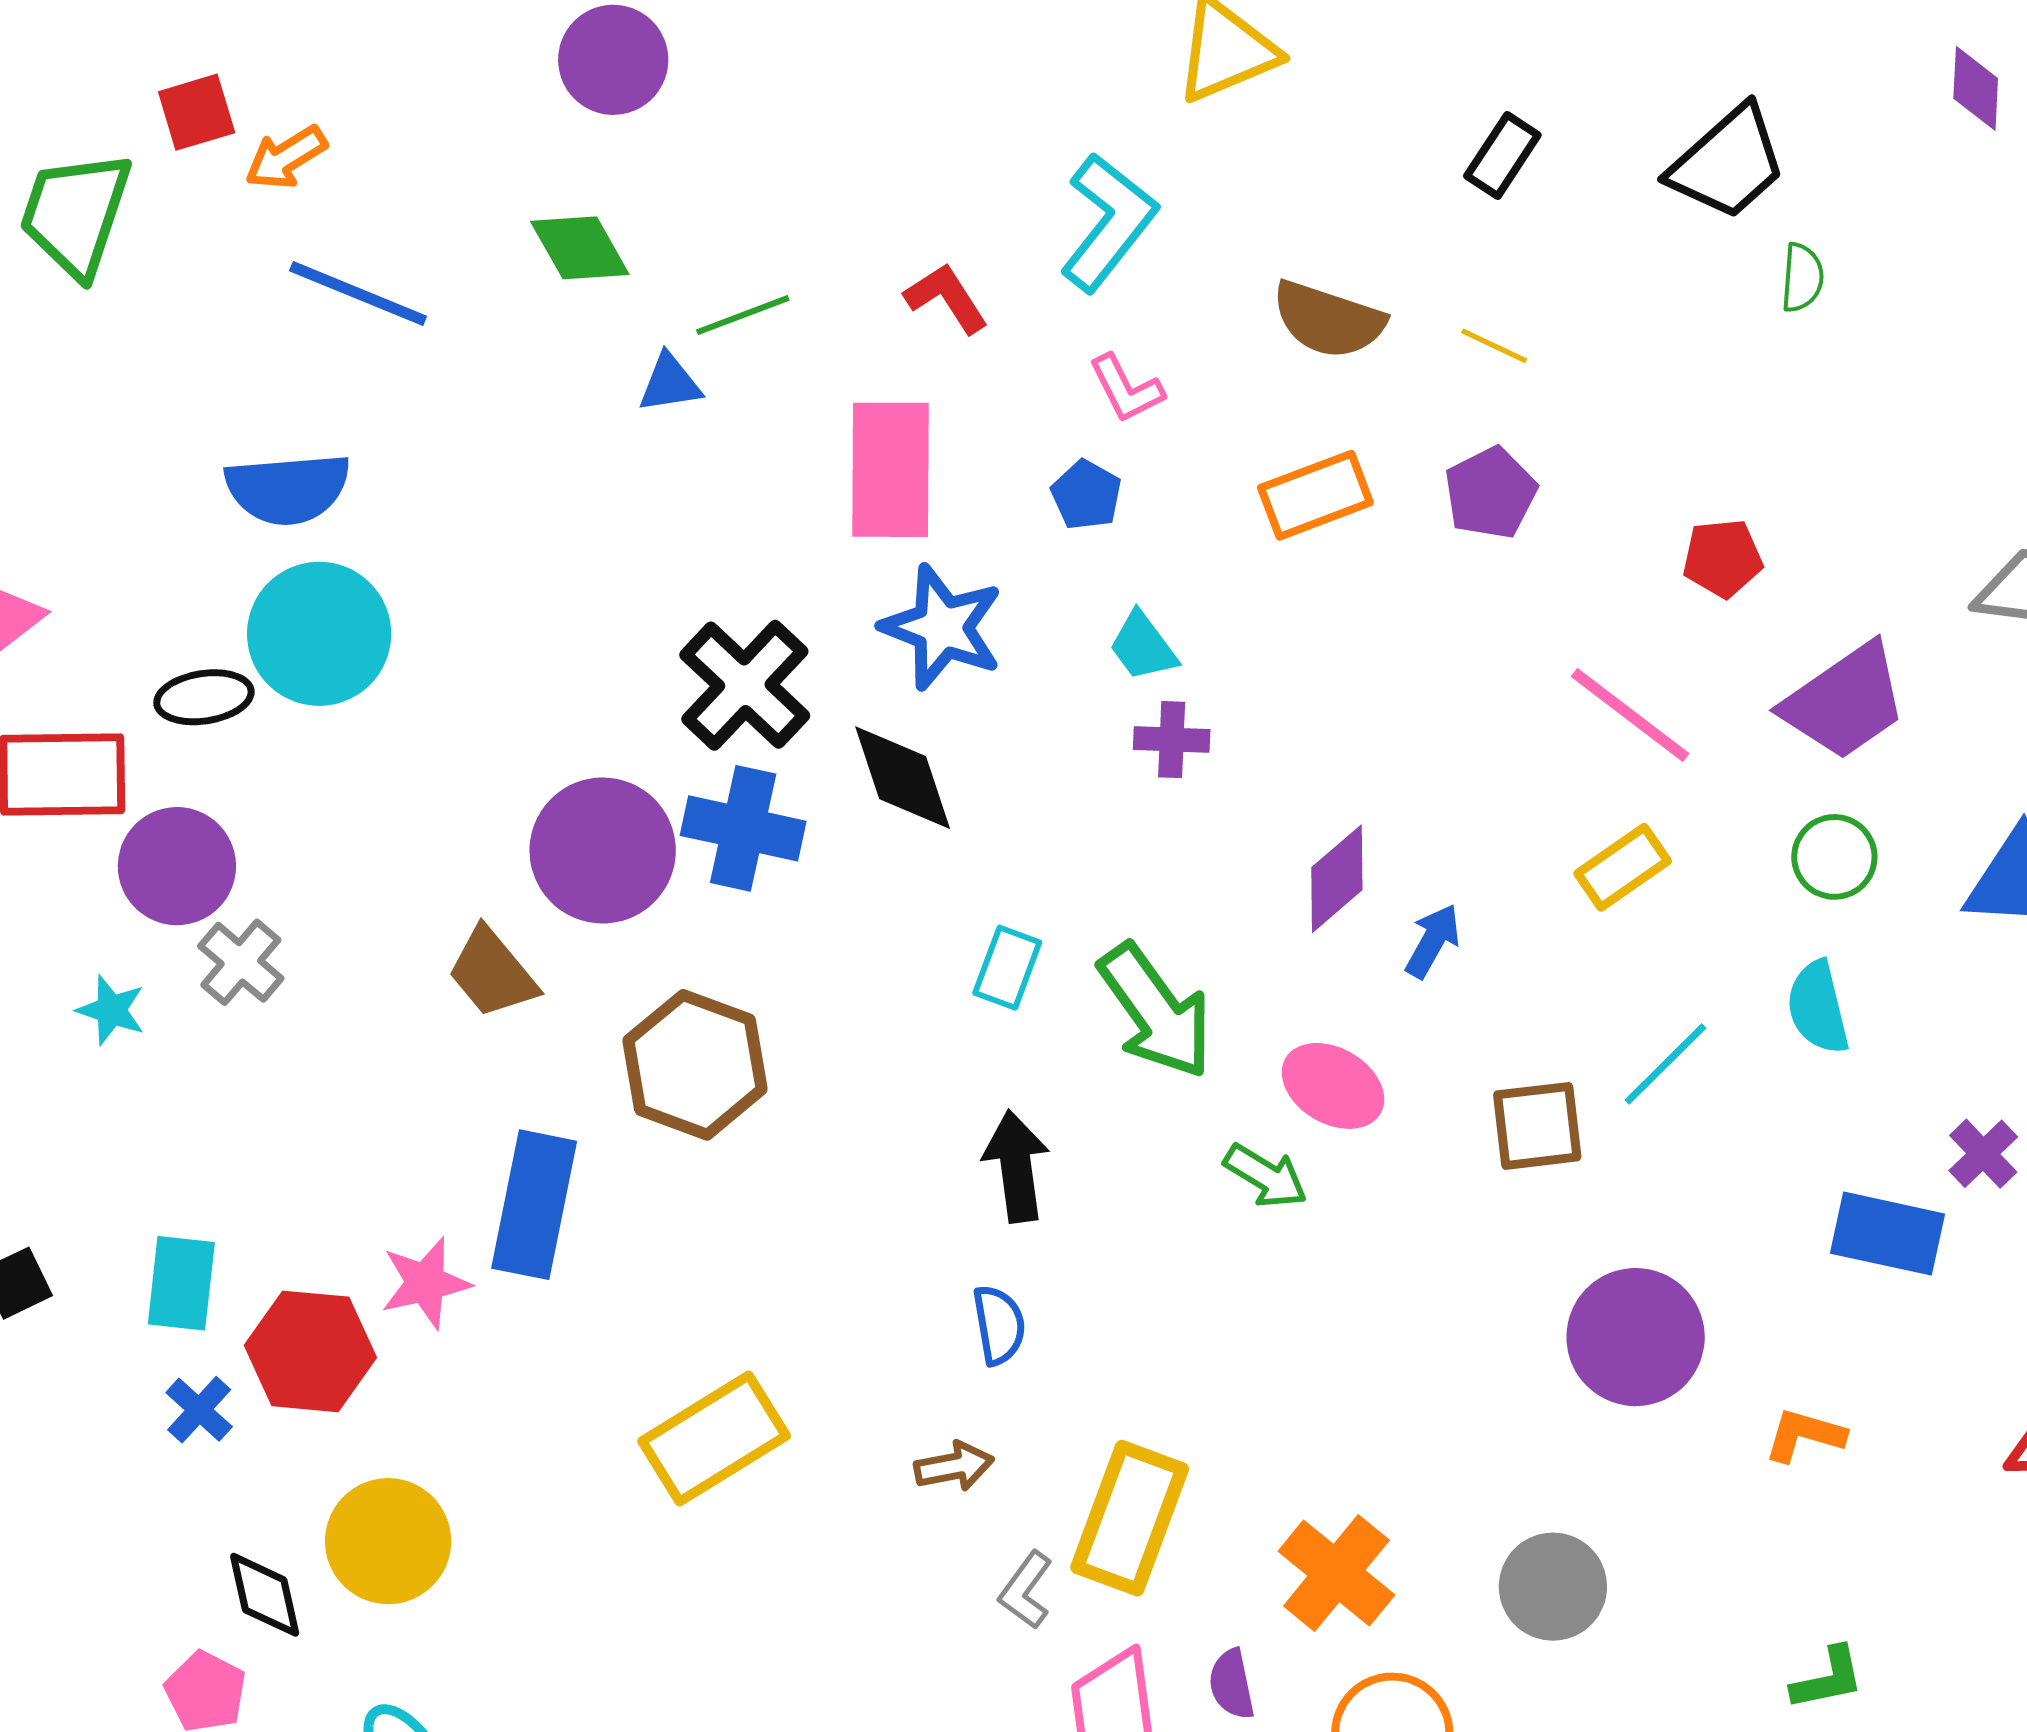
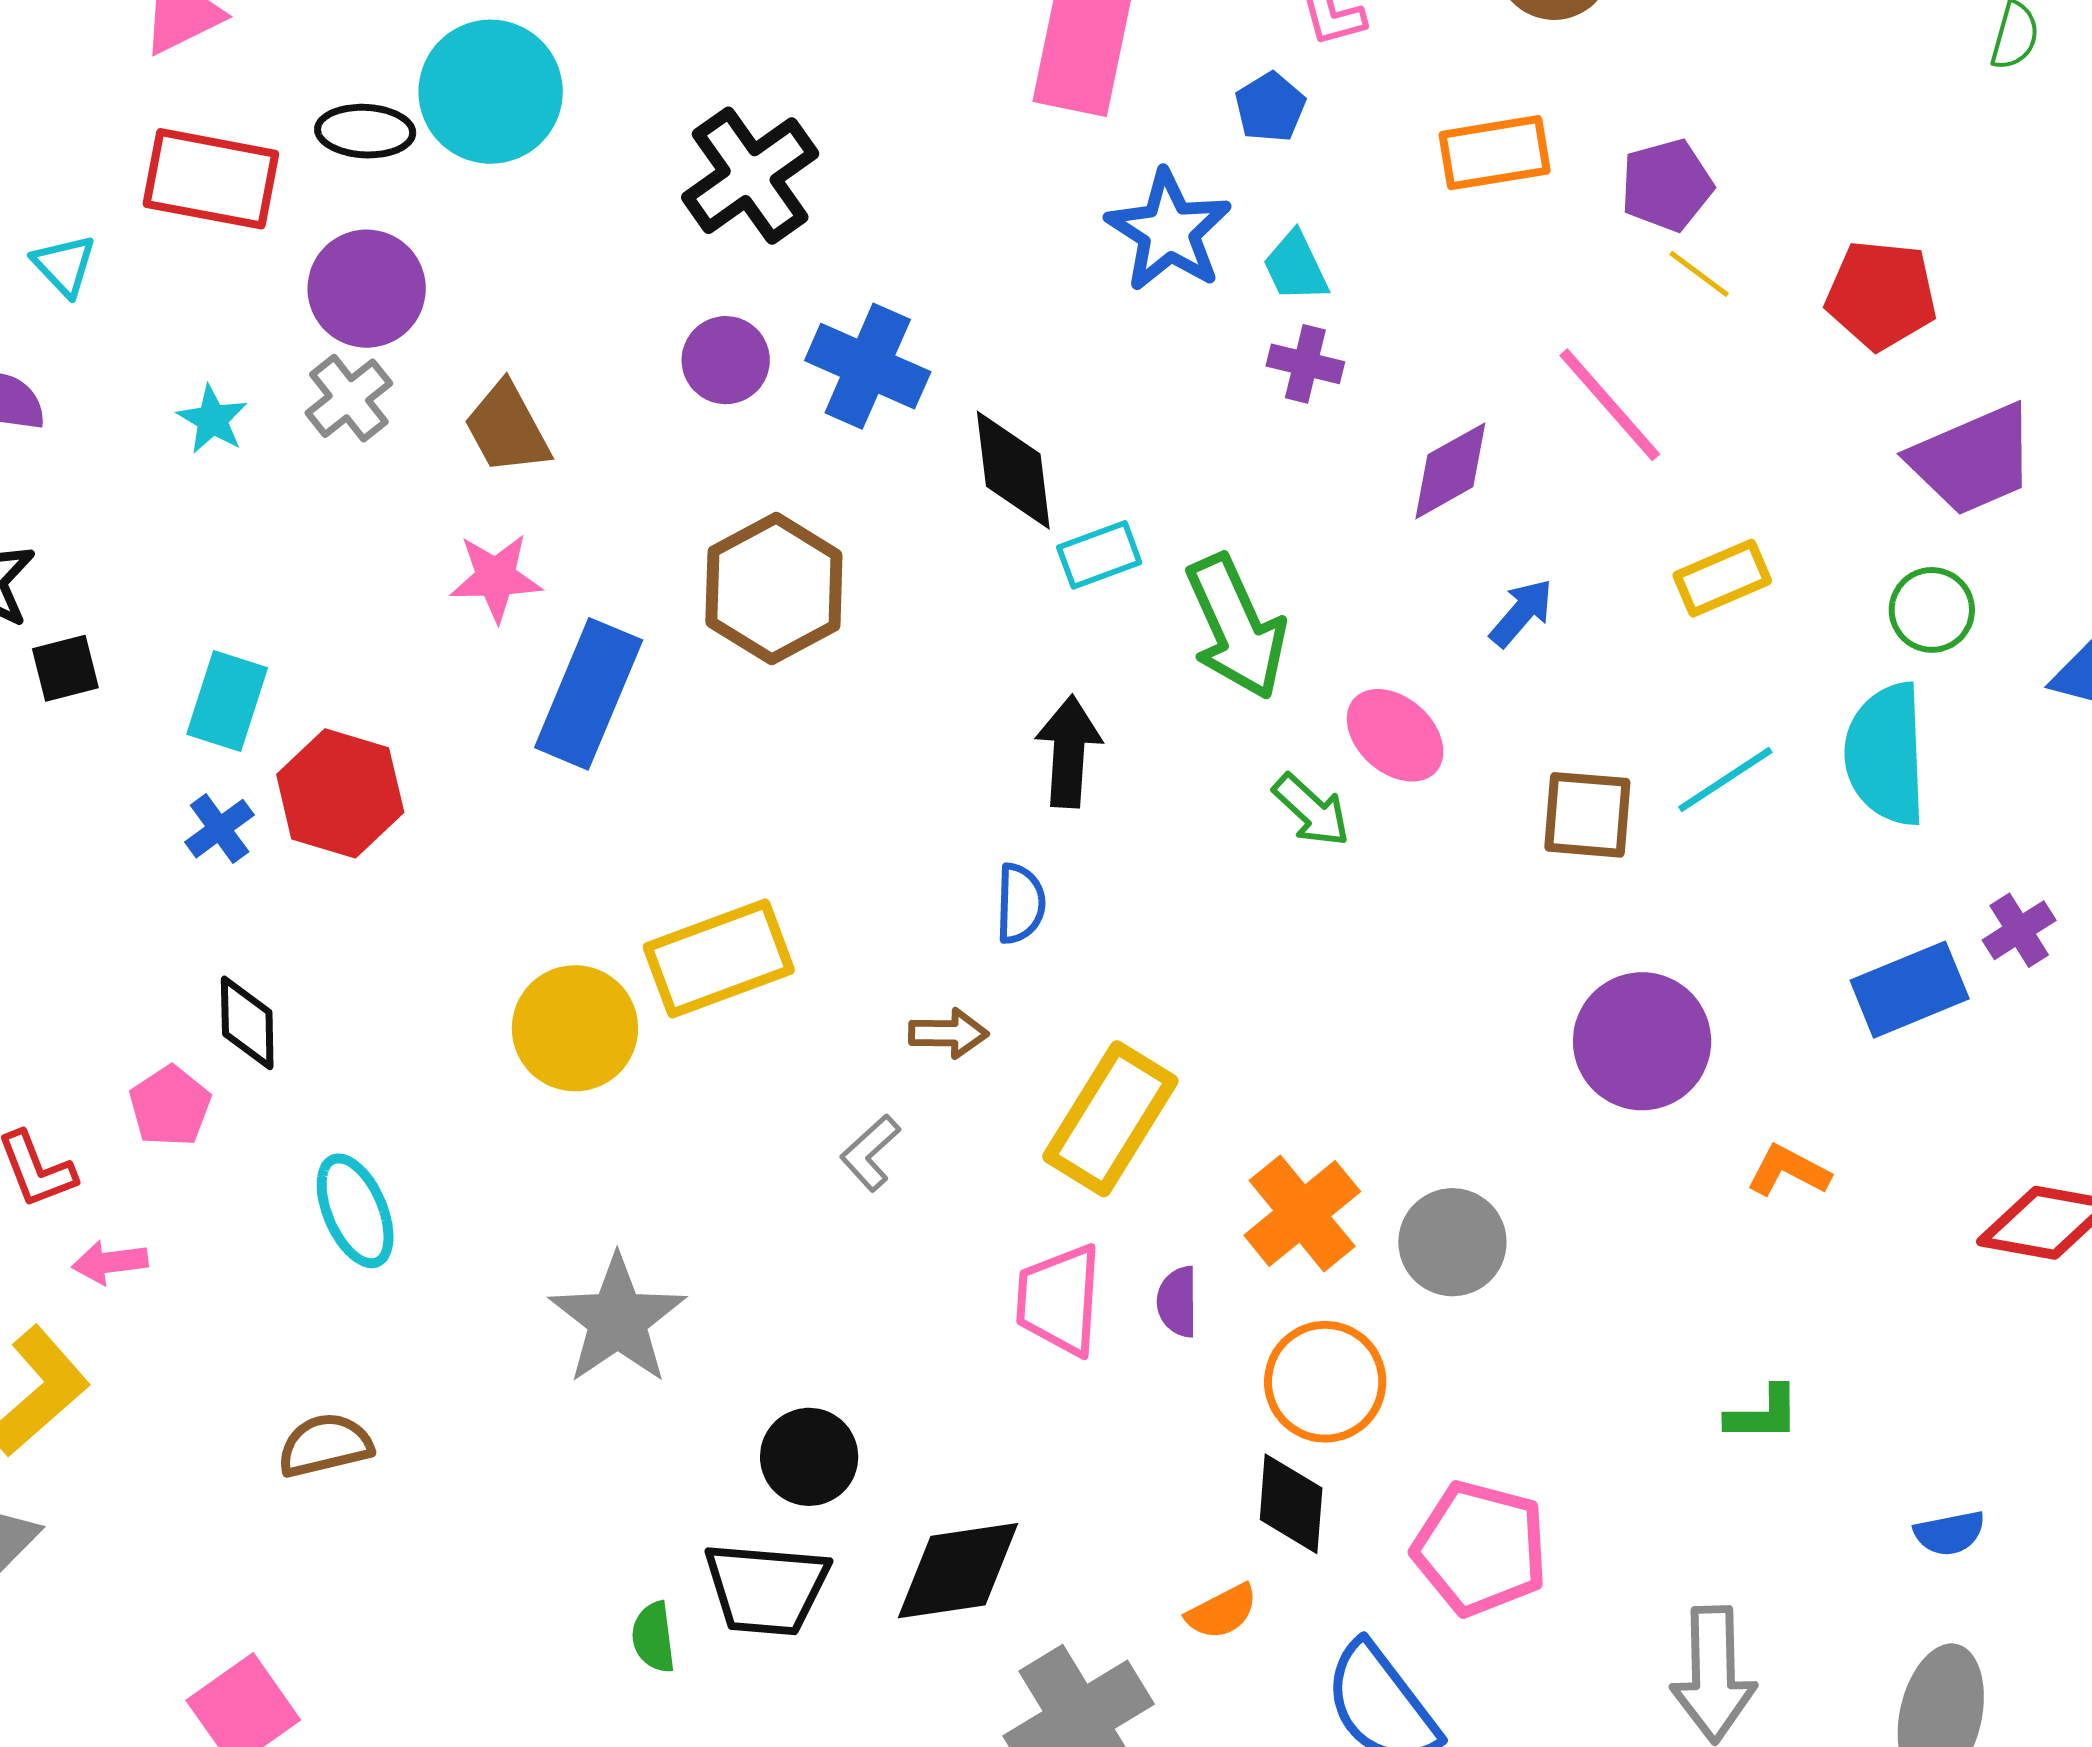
yellow line: (1494, 346) -> (1699, 274), moved
red pentagon: (1722, 558) -> (1881, 295), size x1.4
blue star: (942, 627) -> (1169, 231), moved
black cross: (745, 685) -> (750, 176), moved
pink line: (1630, 715) -> (1610, 405), moved
black diamond: (903, 778) -> (1013, 470), moved
purple circle: (603, 850) -> (726, 360), size x0.6
purple circle: (177, 866) -> (367, 289), moved
purple diamond: (1337, 879) -> (1450, 471), moved
cyan rectangle: (1007, 968) -> (1099, 555), turned 38
brown trapezoid: (492, 973) -> (507, 428), moved
cyan semicircle: (1818, 1008) -> (1886, 754), size x1.5
blue rectangle: (1888, 1234) -> (1910, 990), turned -46
pink star: (425, 1283) -> (496, 577), moved
yellow circle: (388, 1541) -> (575, 1028), moved
gray circle: (1553, 1587) -> (1452, 1242), moved
gray L-shape: (1026, 1590) -> (870, 1153), moved

